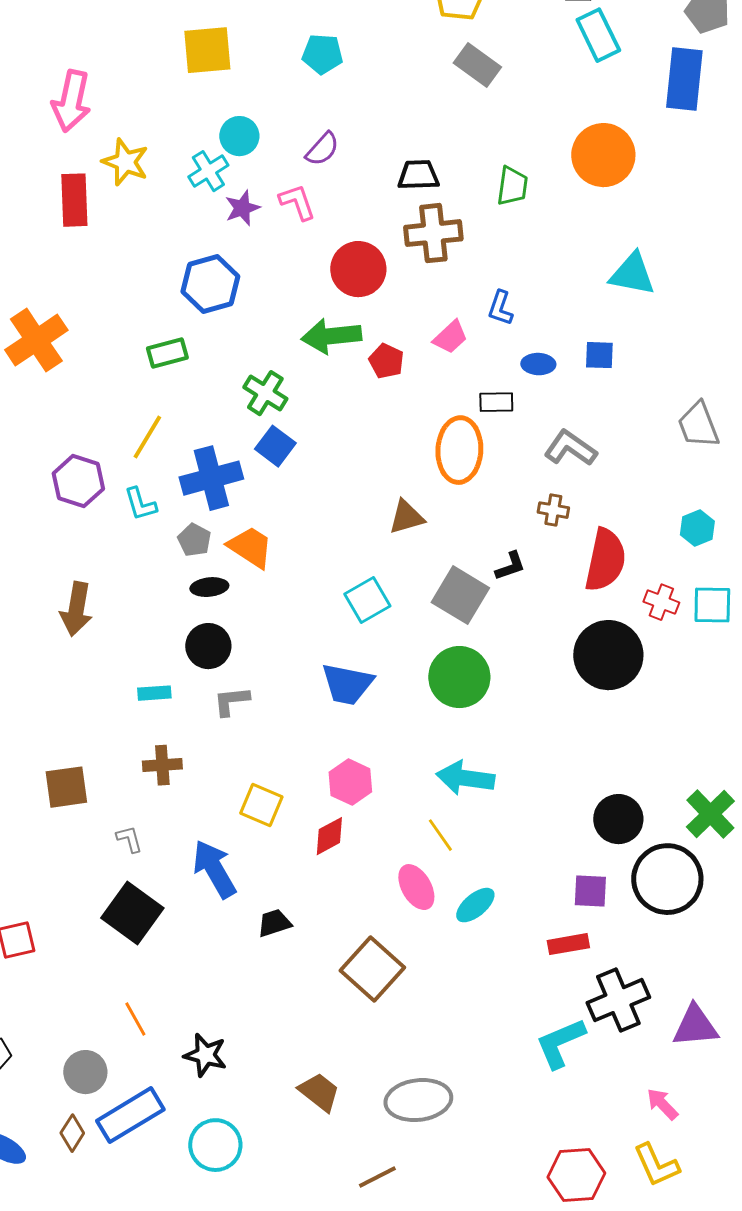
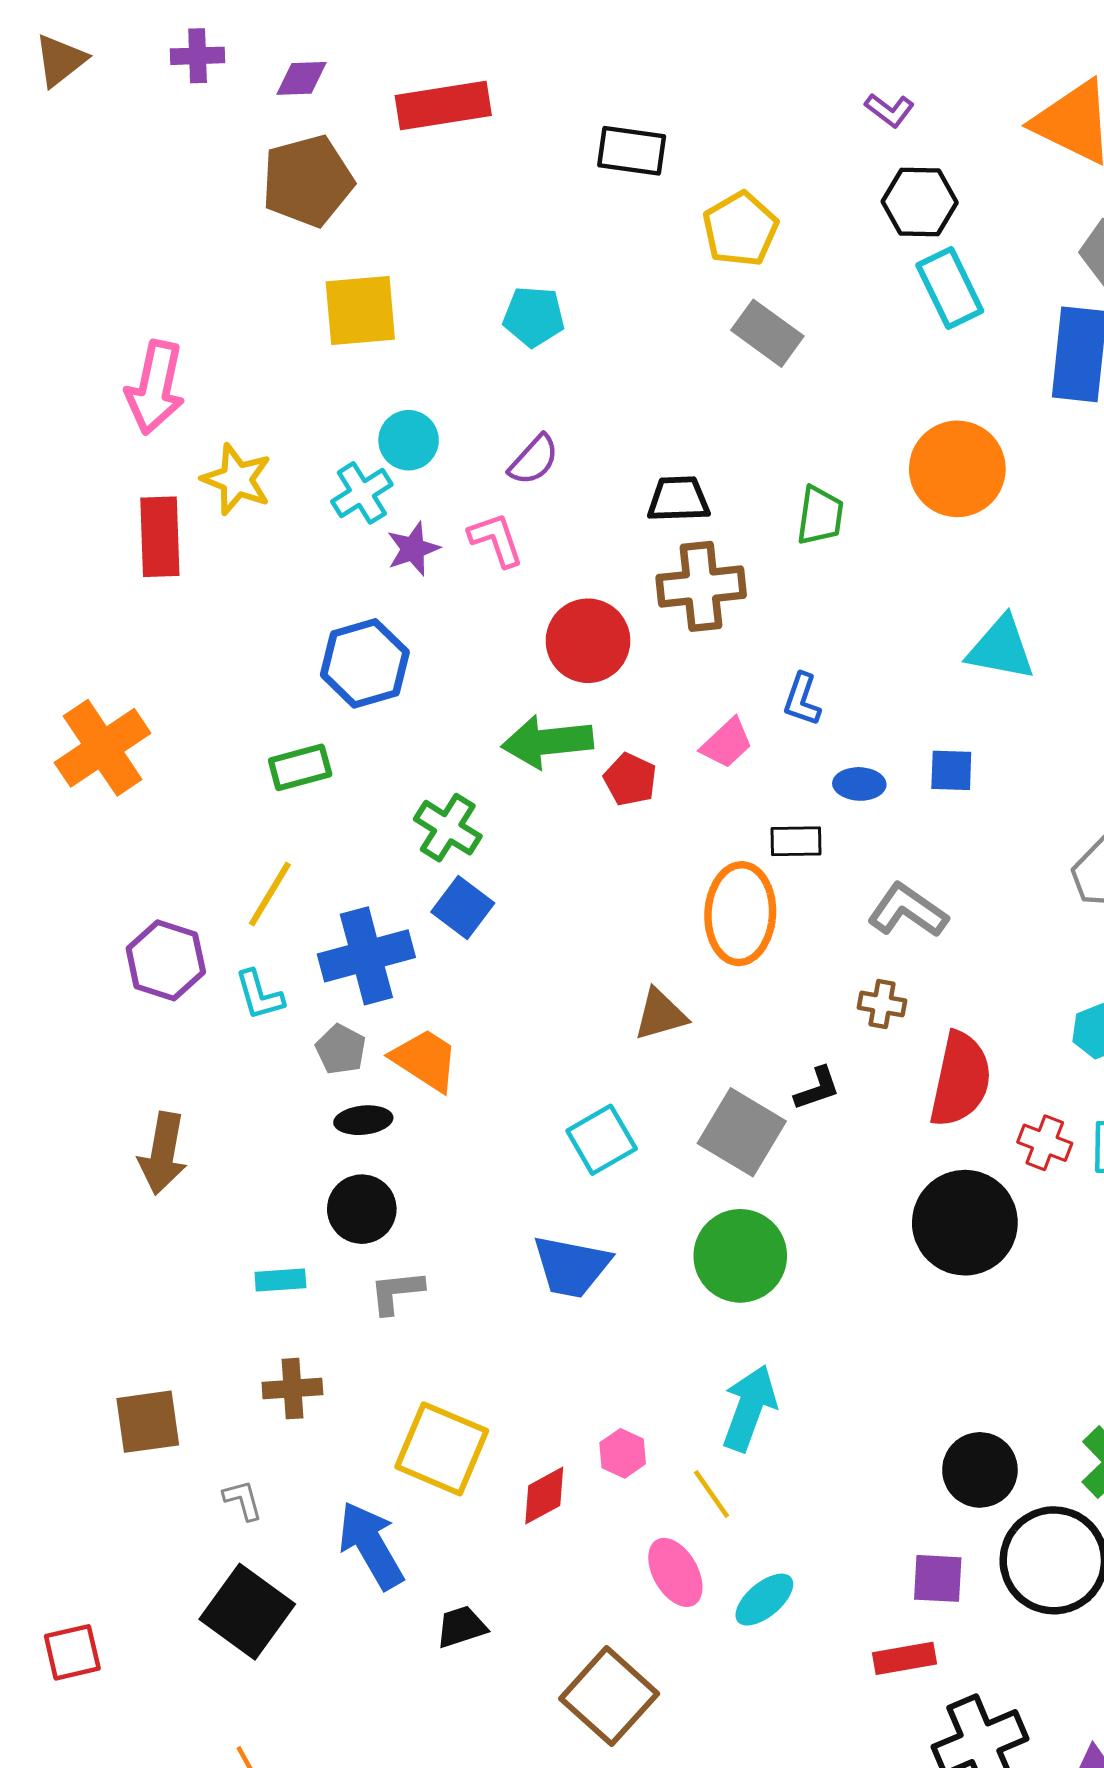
cyan arrow: (465, 778) -> (749, 1408), turned 102
pink hexagon: (350, 782) -> (623, 1453), moved, size x0.7
yellow square: (261, 805) -> (442, 1449), size x1.4

